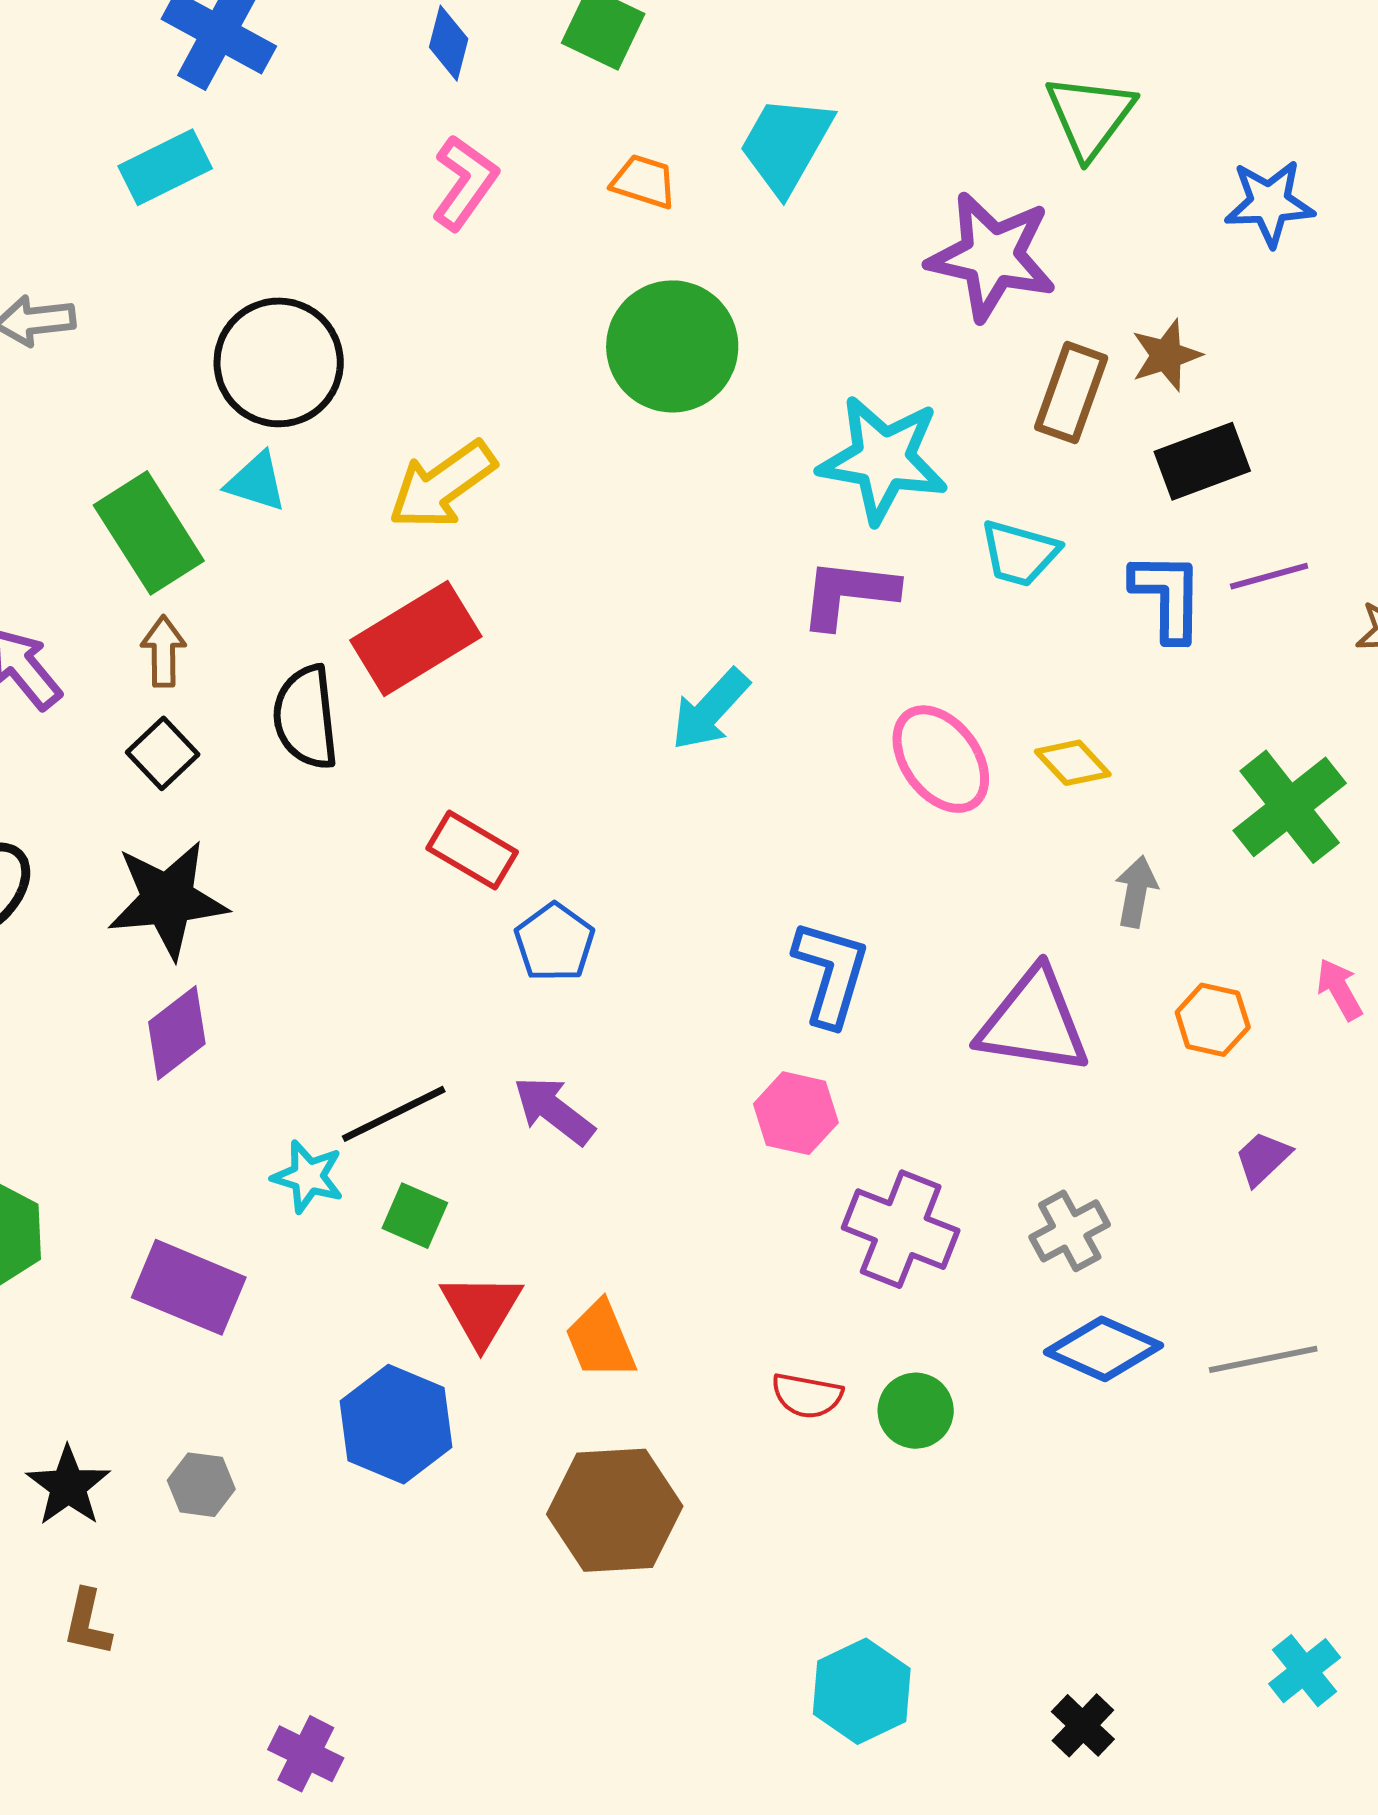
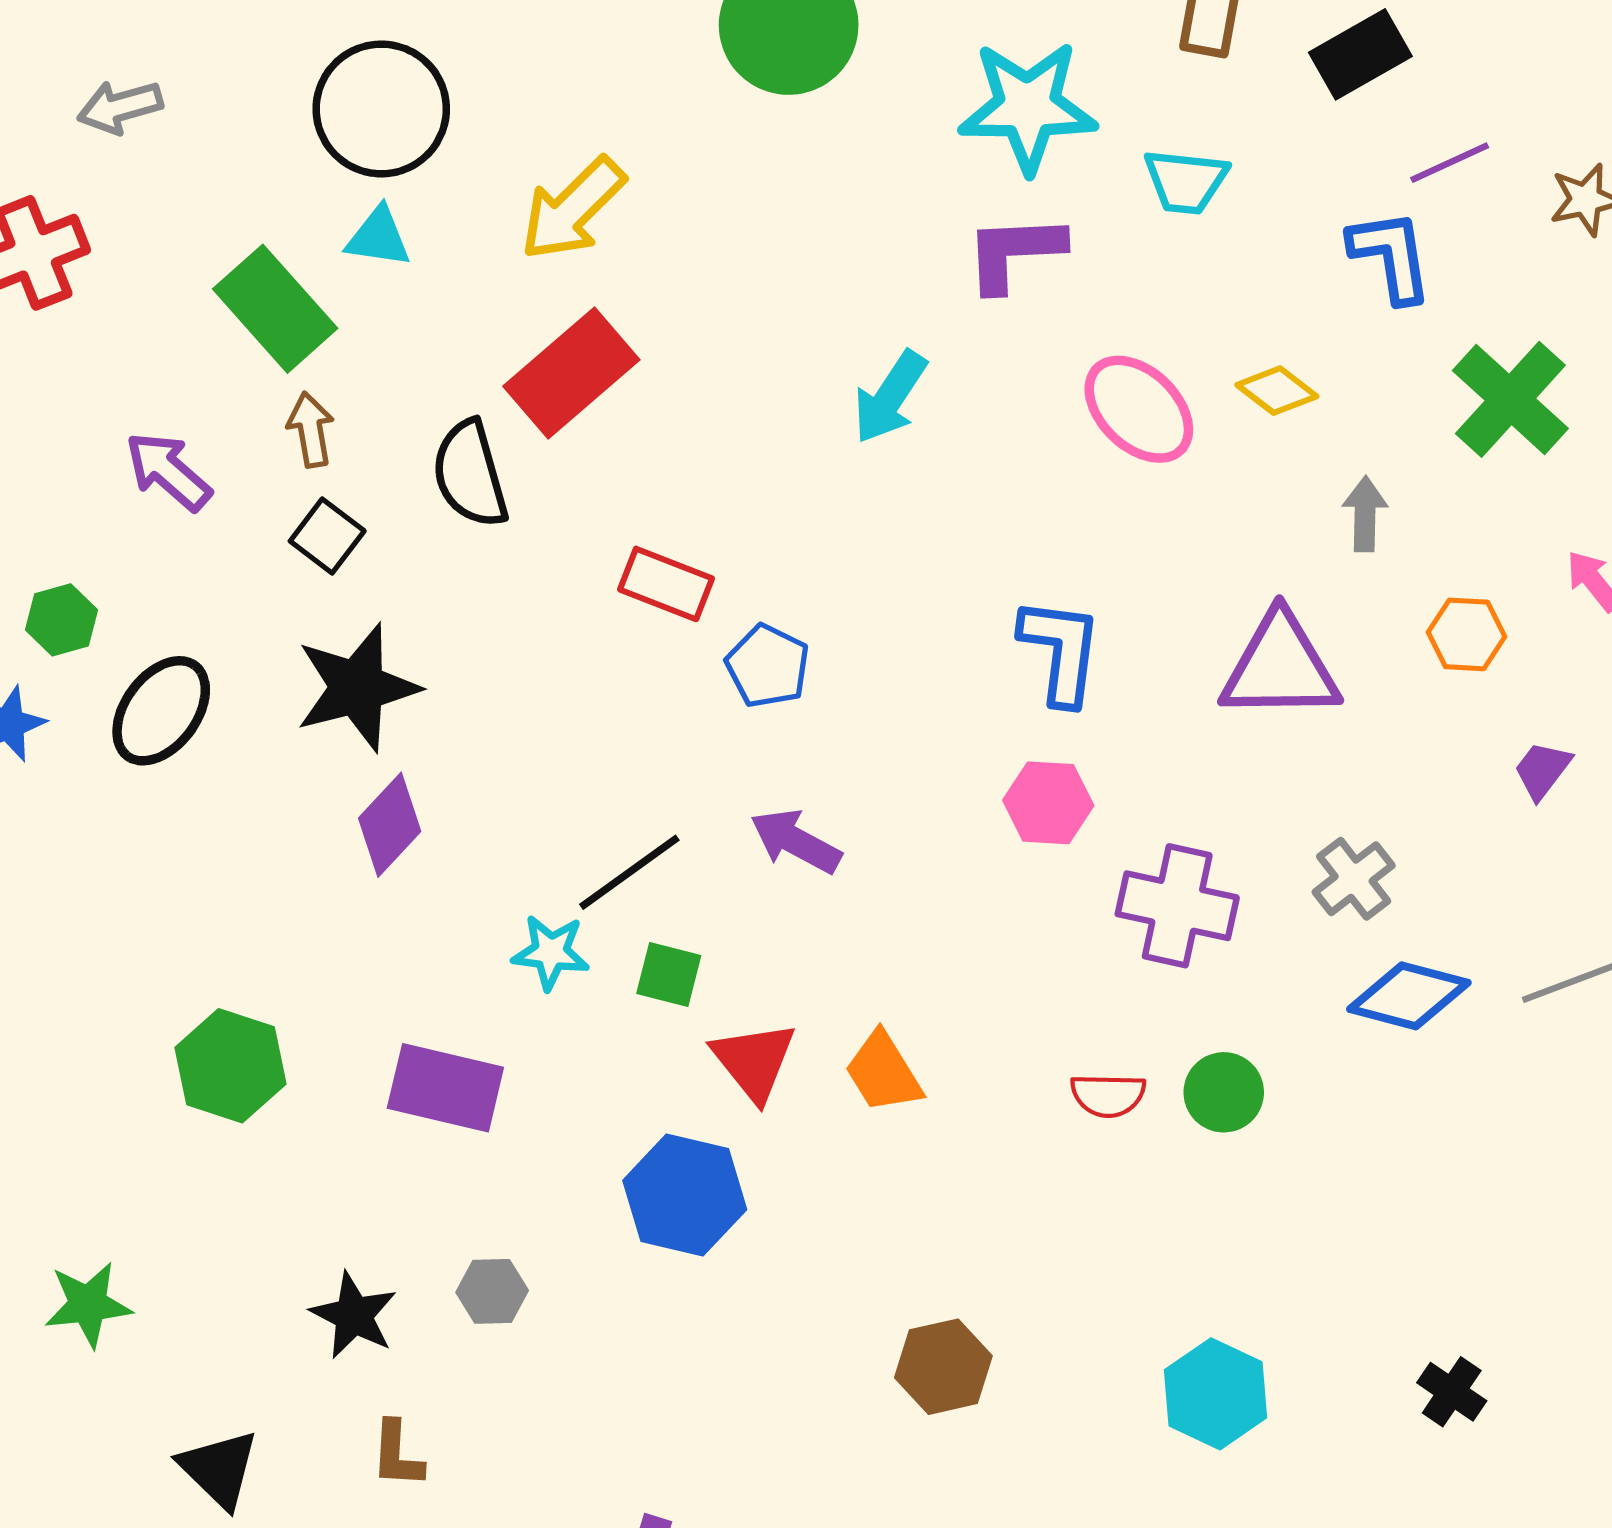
blue L-shape: (1167, 596) -> (1391, 256), moved
brown hexagon: (615, 1510) -> (943, 1367), moved, size x0.7

